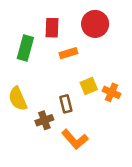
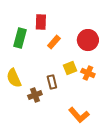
red circle: (95, 24) -> (88, 40), moved
orange rectangle: (68, 53) -> (54, 42), turned -32
orange L-shape: (75, 139) -> (79, 115), moved

